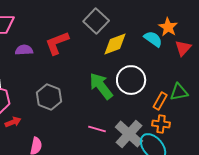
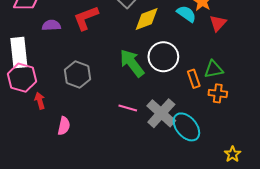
orange rectangle: (160, 101) -> (194, 79), turned -48
red arrow: (13, 122) -> (40, 101), turned -84
orange cross: (161, 124) -> (218, 93), moved

